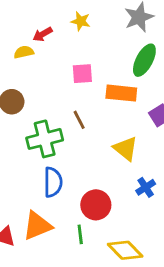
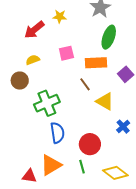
red arrow: (43, 34) -> (34, 30), size x1.5
yellow semicircle: (24, 52) -> (33, 60), moved
brown line: (79, 120) -> (85, 84), moved

